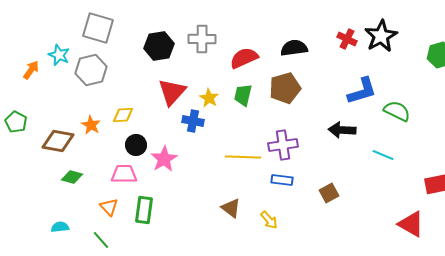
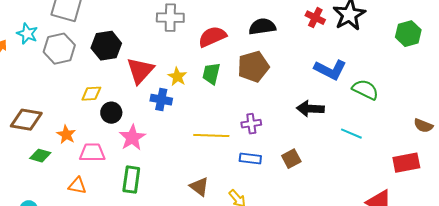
black hexagon: (159, 46) -> (106, 46), moved
blue L-shape: (362, 91) -> (330, 70), turned 44
orange star: (91, 125) -> (66, 135), moved
black circle: (136, 145) -> (111, 113), moved
purple cross: (283, 145) -> (251, 124), size x0.7
brown square: (329, 193) -> (291, 159), moved
orange triangle: (109, 207) -> (77, 186), turned -36
green rectangle: (144, 210) -> (131, 180), moved

